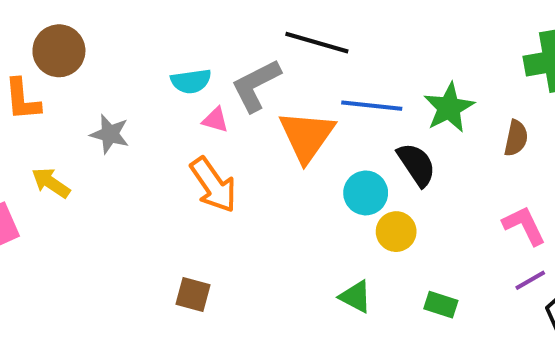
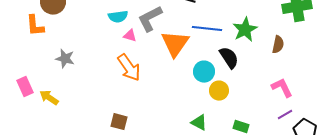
gray star: (110, 134) -> (65, 59), moved
yellow arrow: (51, 183) -> (49, 98), moved

